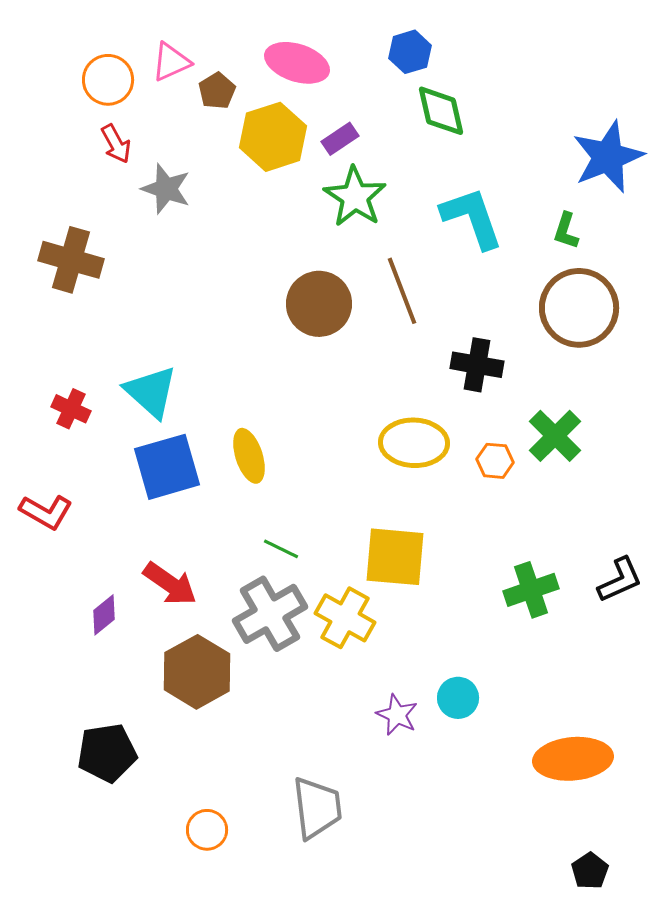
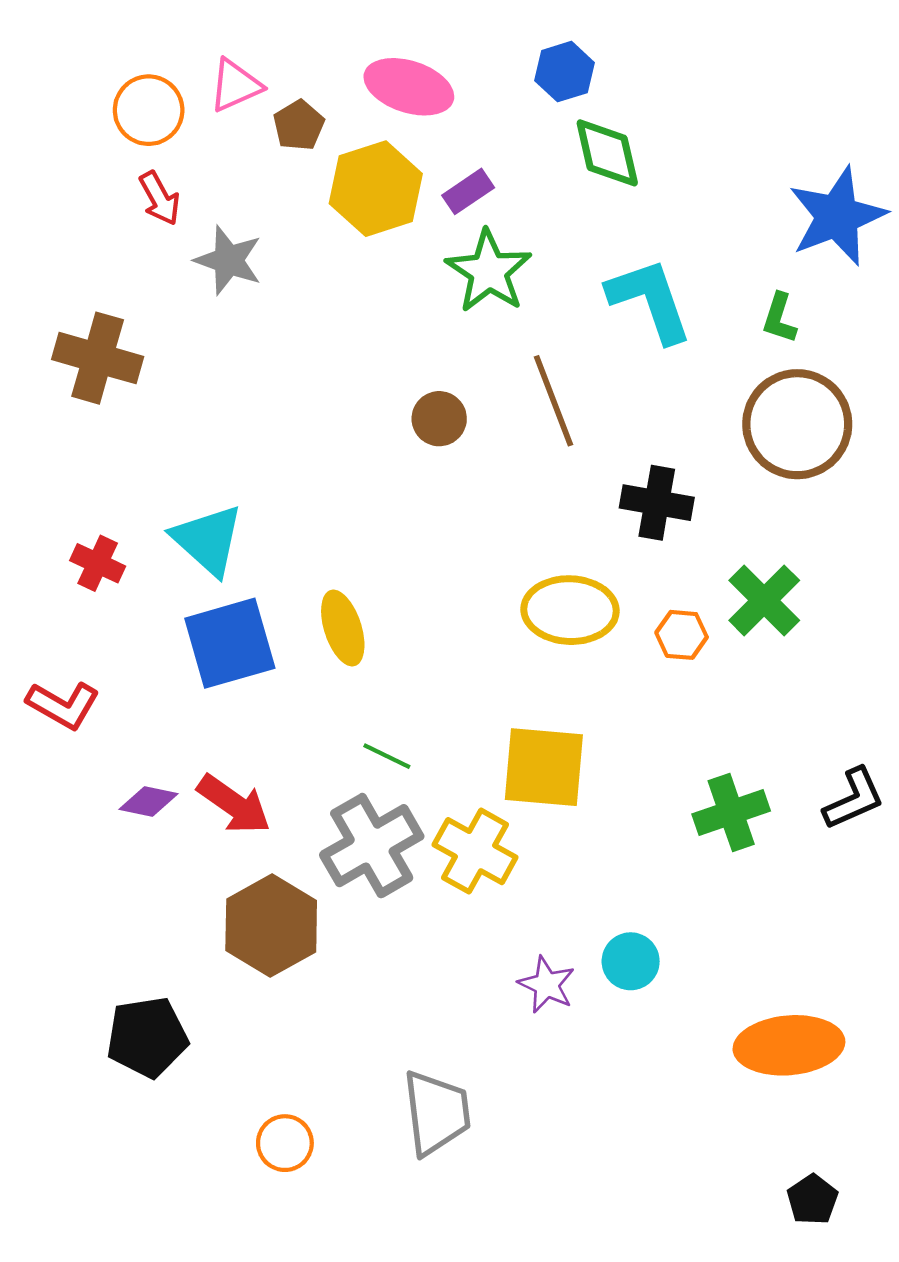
brown circle: (319, 304) -> (439, 419), size x0.6
purple diamond: (104, 615) -> (149, 802), moved, turned 51

